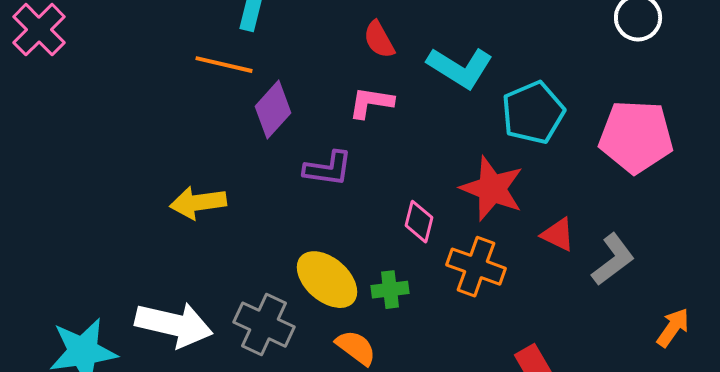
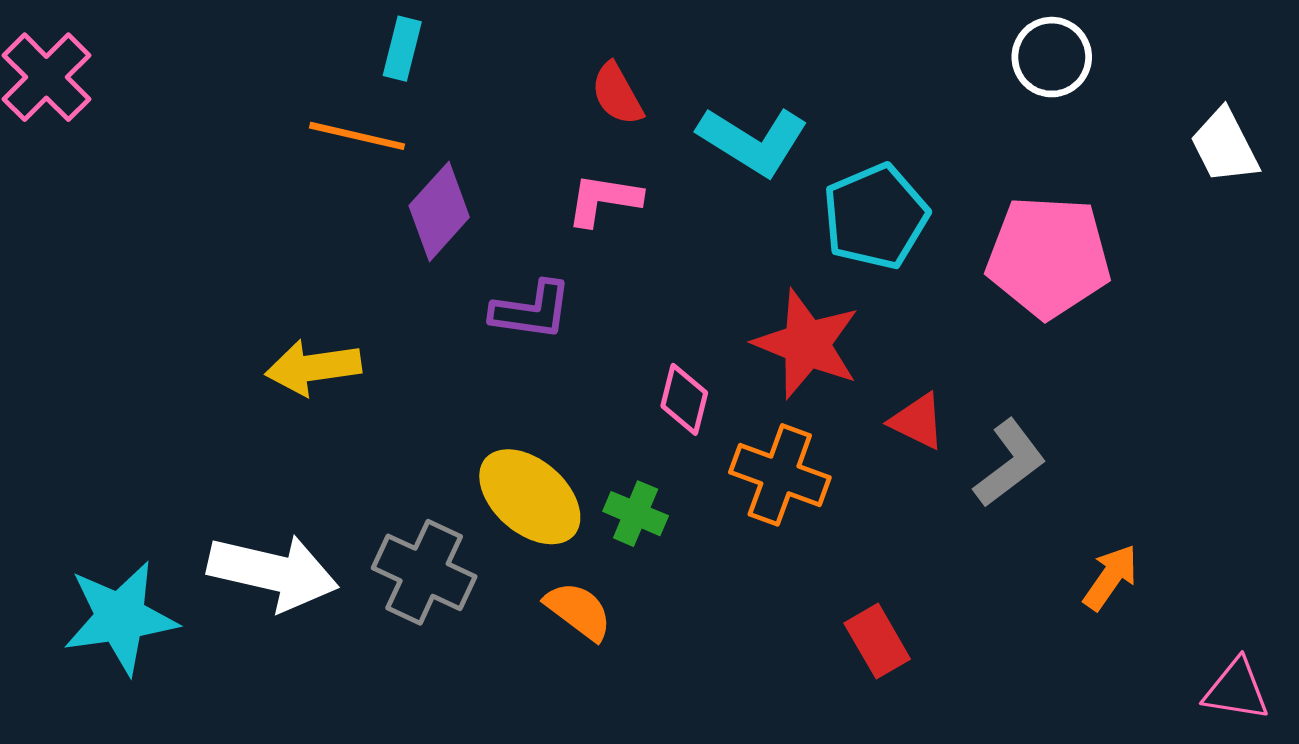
green cross: (390, 290) -> (636, 514), turned 30

